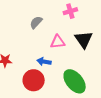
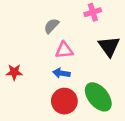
pink triangle: (58, 42) -> (64, 50), moved
red circle: (34, 80) -> (64, 101), moved

